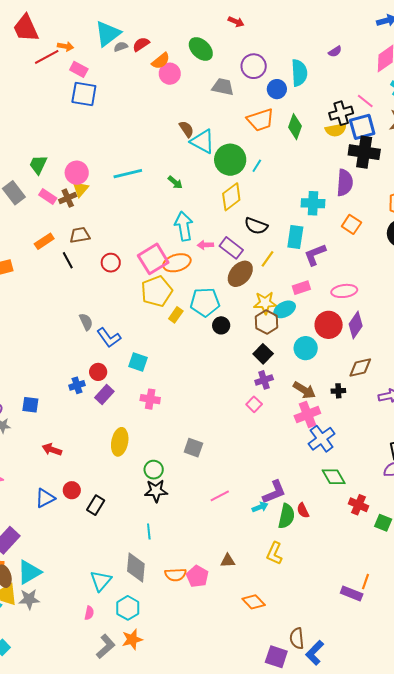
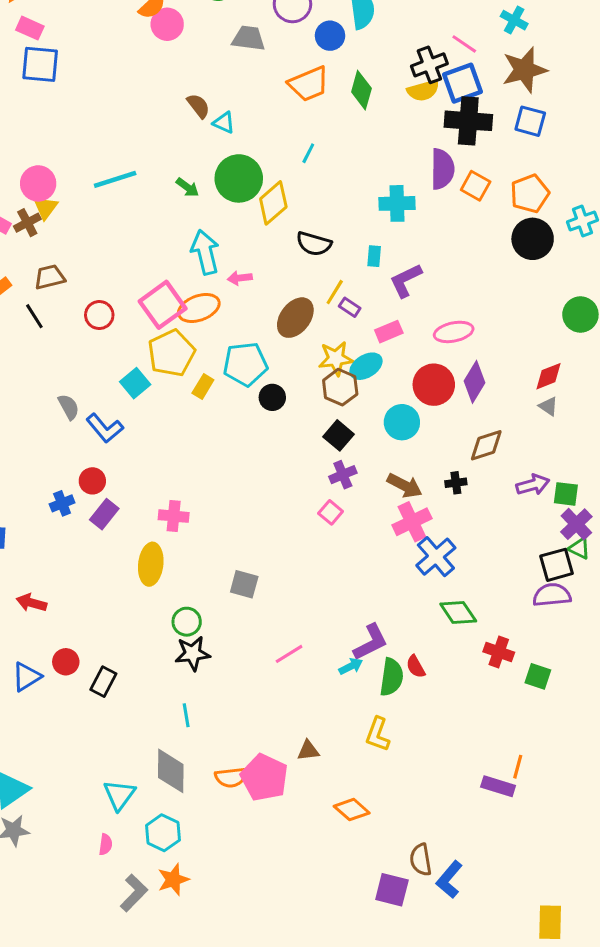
cyan triangle: (203, 141) -> (224, 123), size x0.6
green circle: (230, 160) -> (239, 178), moved
orange square: (351, 224) -> (476, 186), moved
cyan rectangle: (295, 237) -> (374, 256), size x0.6
purple rectangle: (231, 248) -> (350, 307), moved, size x0.6
cyan square: (138, 362) -> (135, 383), moved, turned 36
yellow ellipse: (120, 442) -> (151, 564), moved
pink pentagon: (197, 576) -> (264, 777), size x1.4

